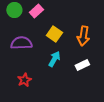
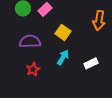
orange arrow: (83, 36) -> (99, 20), moved
red star: (24, 80) -> (33, 69), moved

